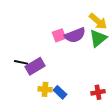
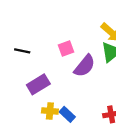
purple semicircle: (75, 35) -> (85, 66), moved, turned -30
black line: (21, 62) -> (22, 51), moved

